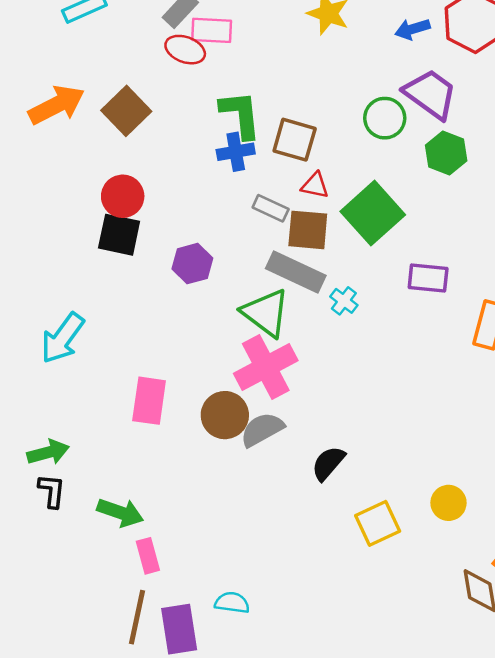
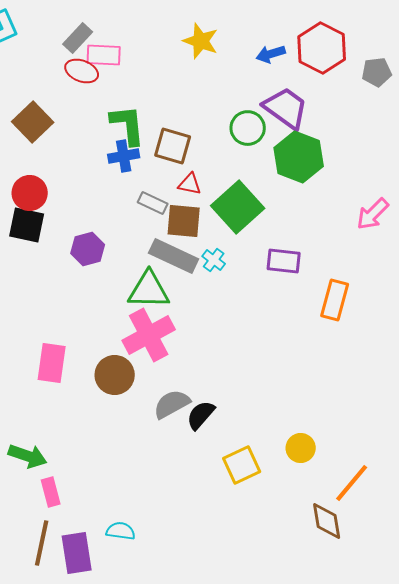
green hexagon: (446, 153) -> (299, 157), size x1.4
cyan cross: (344, 301) -> (214, 260), moved
green triangle: (266, 313) -> (149, 290), turned -36
gray semicircle: (262, 430) -> (172, 404), moved

